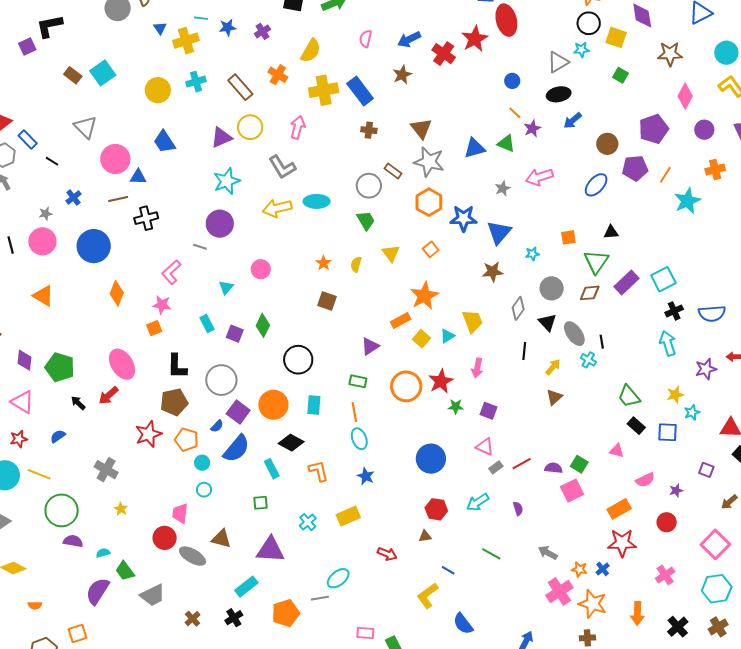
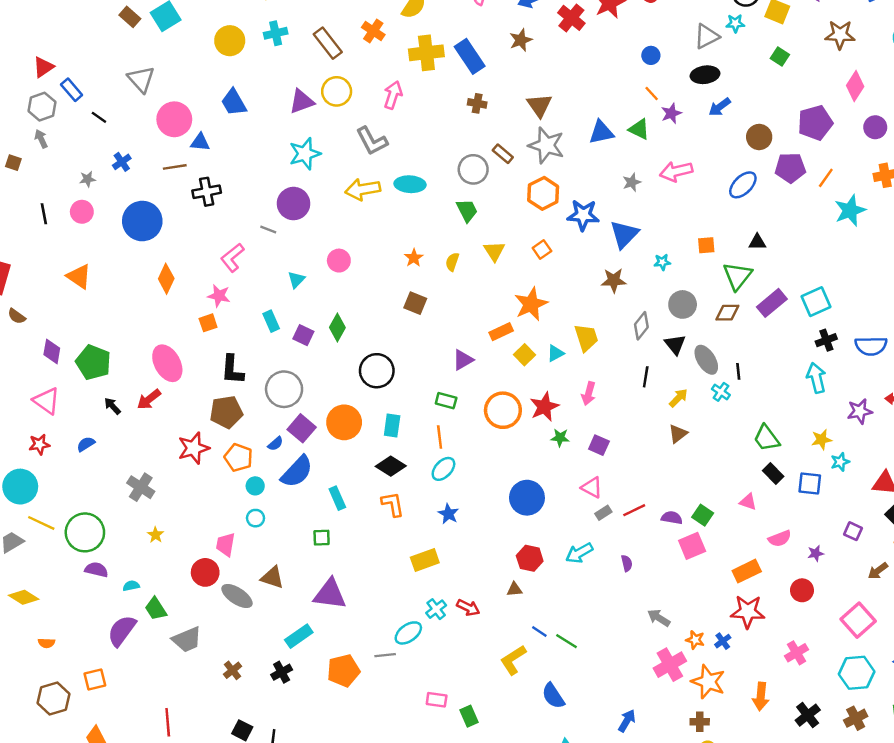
pink circle: (42, 241) -> (82, 212), size x0.7
cyan ellipse: (359, 439) -> (443, 469), turned 60
black diamond: (291, 443) -> (391, 466), moved
yellow line: (39, 474) -> (41, 523), moved
cyan cross: (308, 522) -> (436, 609), moved
green line: (491, 554) -> (566, 641), moved

